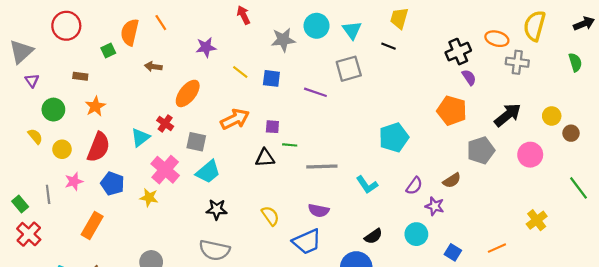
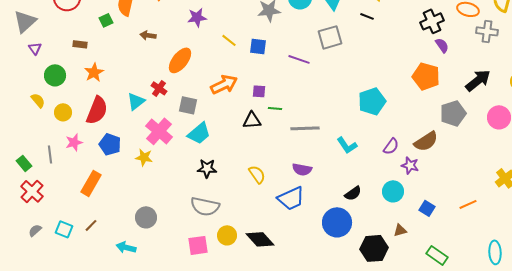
brown semicircle: (452, 180) -> (426, 141), size x1.4

